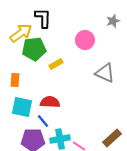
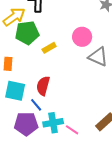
pink circle: (85, 40) -> (82, 37), moved
red semicircle: (50, 102) -> (43, 86), turned -78

